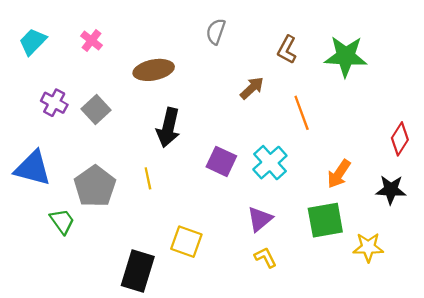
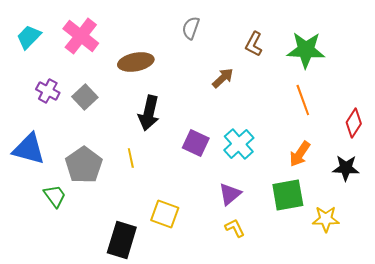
pink cross: (91, 41) -> (81, 36), size x1.8
orange line: (302, 113) -> (303, 100), moved

